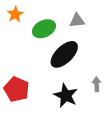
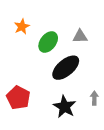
green ellipse: (44, 29) -> (48, 42), turned -30

